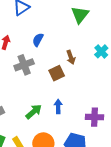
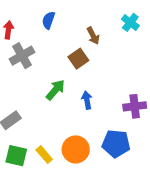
gray cross: (24, 65) -> (22, 56), moved
green arrow: (34, 112) -> (55, 90), moved

